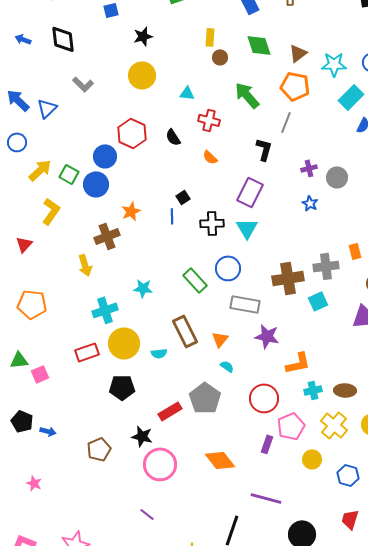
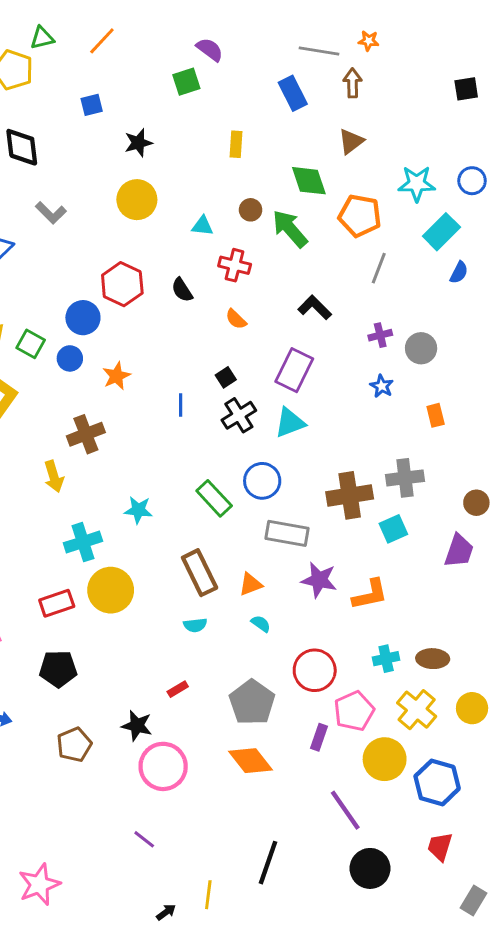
green diamond: (259, 45) -> (309, 181), moved
brown triangle: (298, 53) -> (351, 141), moved
brown circle: (220, 57) -> (251, 210), moved
gray line: (286, 122) -> (379, 268), moved
black L-shape: (264, 149) -> (315, 307), turned -60
blue circle: (96, 184) -> (70, 358), size x0.7
black square: (183, 197) -> (226, 377), moved
orange star: (131, 211) -> (116, 376), moved
black cross: (212, 223) -> (239, 415), turned -30
cyan triangle: (247, 228) -> (290, 423), turned 40
orange rectangle: (355, 251) -> (436, 415), moved
orange triangle: (220, 339) -> (251, 584), turned 30
cyan semicircle: (159, 353) -> (195, 625), moved
orange L-shape: (298, 363) -> (370, 595), moved
black pentagon: (122, 387) -> (58, 669), moved
gray pentagon: (205, 398) -> (252, 702), moved
red rectangle: (170, 411) -> (178, 689), size x0.6
yellow circle: (312, 459) -> (385, 759), size x1.5
blue hexagon: (348, 475) -> (437, 782), size x1.4
purple line: (266, 498) -> (345, 810), moved, turned 40

